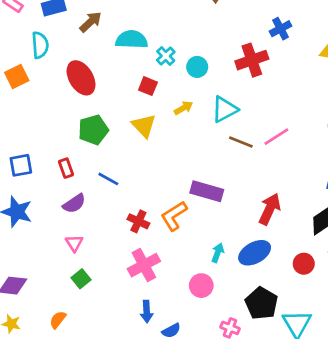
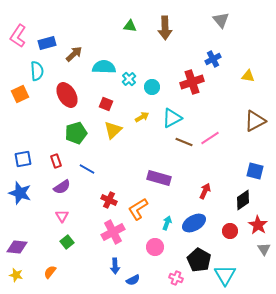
red square: (148, 86) -> (106, 104), moved
yellow triangle: (144, 126) -> (113, 130), turned 30
red arrow: (270, 209) -> (205, 191), size x0.7
orange L-shape: (174, 216) -> (138, 209), moved

